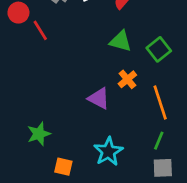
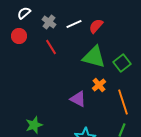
red line: (40, 30) -> (51, 47), moved
green triangle: (121, 41) -> (94, 57), size x1.4

